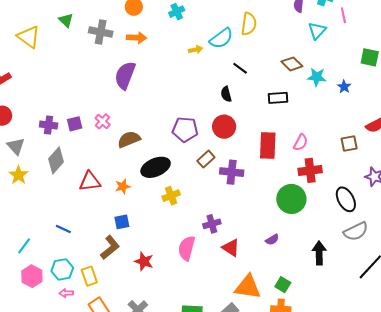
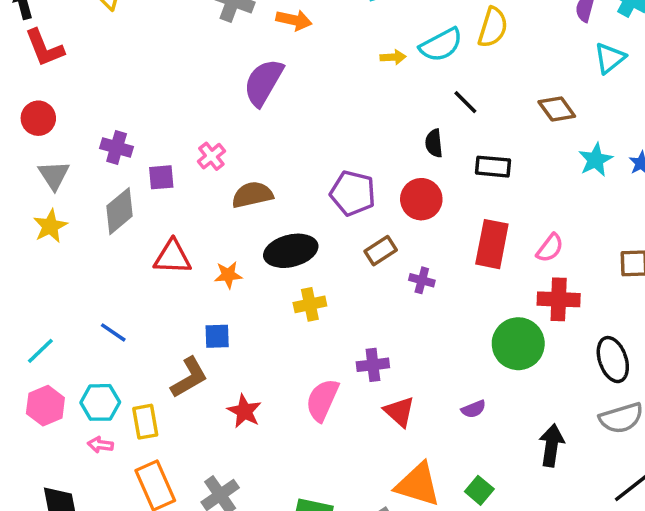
cyan star: (317, 77) -> (595, 160), moved, turned 30
black rectangle: (278, 98) -> (493, 167), moved
purple square: (75, 124) -> (161, 177), moved
purple cross: (232, 172) -> (422, 280), size x0.6

